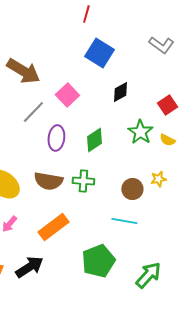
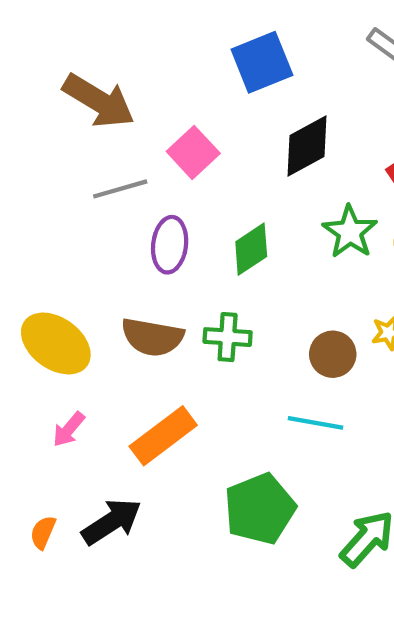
blue square: (99, 53) -> (262, 62), turned 36
black diamond: (120, 92) -> (307, 146), size x1.4
gray line: (33, 112) -> (120, 189), turned 30

